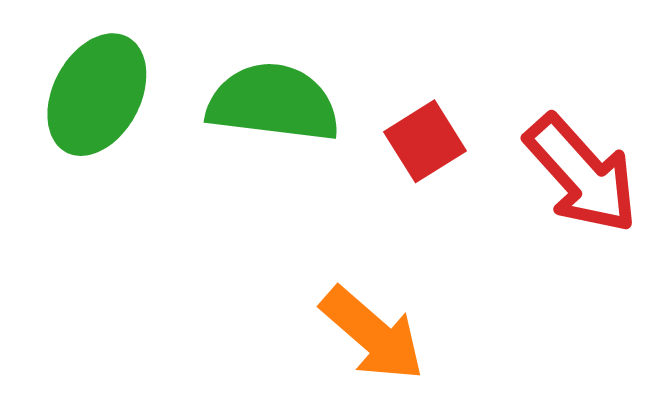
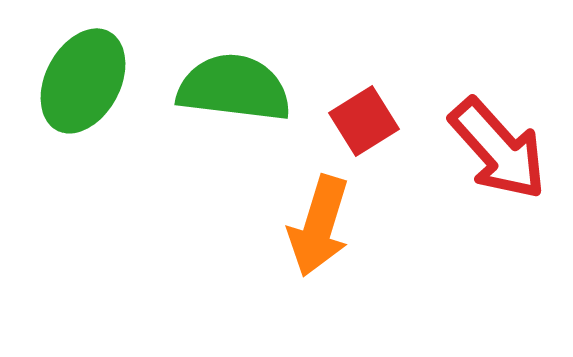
orange arrow: (372, 334) -> (319, 226), moved, turned 66

